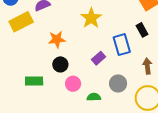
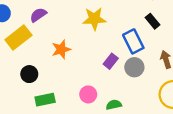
yellow star: (91, 18) -> (94, 19), turned -30
black circle: (60, 64) -> (29, 74), moved
gray circle: (118, 83) -> (134, 67), moved

